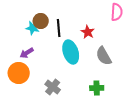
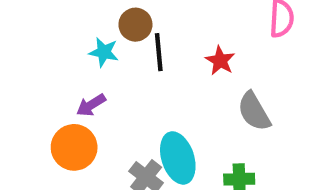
brown circle: (41, 21) -> (135, 25), moved
cyan ellipse: (71, 52) -> (178, 158), moved

